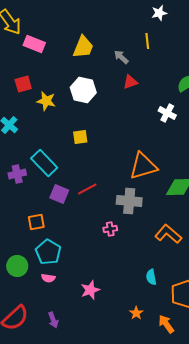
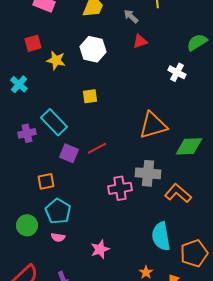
gray cross: (129, 201) -> (148, 173), moved
pink cross: (110, 229) -> (120, 188), size x1.6
cyan semicircle: (151, 277) -> (161, 236), size x1.8

